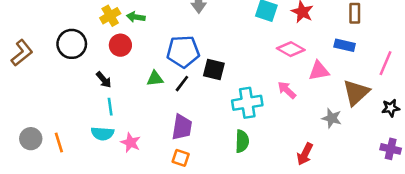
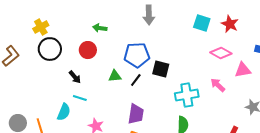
yellow cross: (110, 16) -> (41, 27), moved
cyan line: (110, 107) -> (80, 98), turned -64
cyan semicircle: (102, 134) -> (64, 112), moved, turned -72

